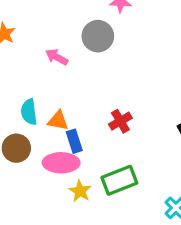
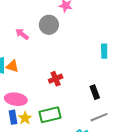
orange triangle: (58, 121) -> (12, 66), moved
blue rectangle: (74, 141) -> (13, 117), moved

